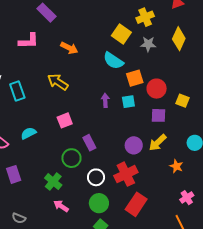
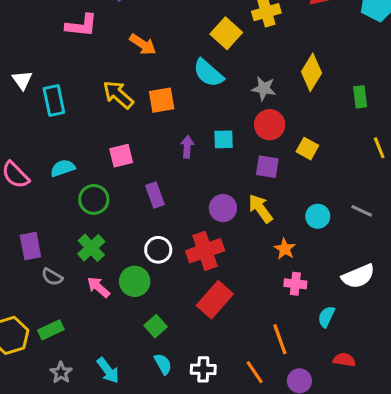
yellow diamond: (179, 39) -> (311, 72), moved
gray star: (148, 44) -> (264, 88), moved
orange square: (135, 78) -> (162, 100), moved
purple arrow: (105, 100) -> (187, 147), moved
yellow arrow: (158, 143) -> (260, 208), turned 90
green circle: (71, 158) -> (94, 199), moved
purple rectangle: (14, 174) -> (30, 246), moved
pink cross: (187, 198) -> (295, 284), moved, turned 32
green circle: (99, 203) -> (135, 281), moved
gray semicircle: (19, 218) -> (52, 277), moved

